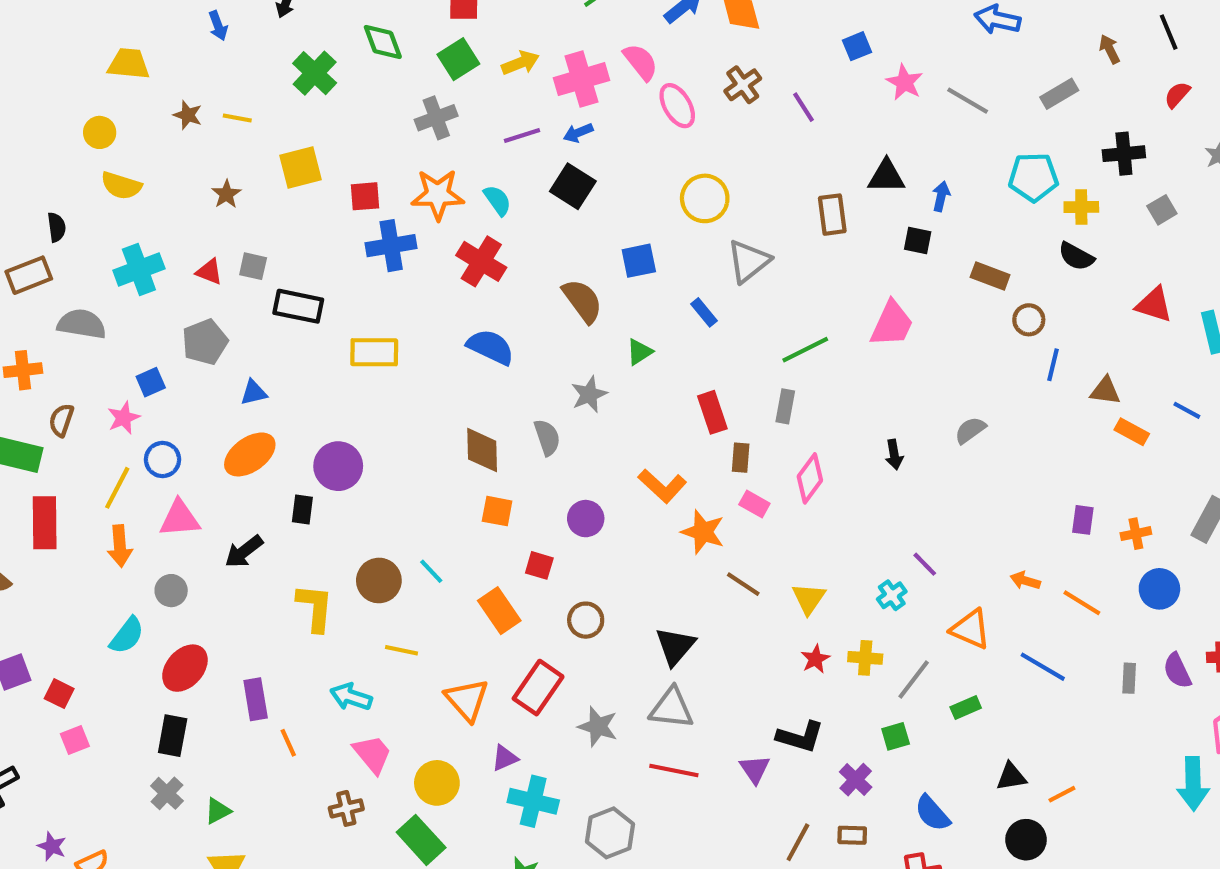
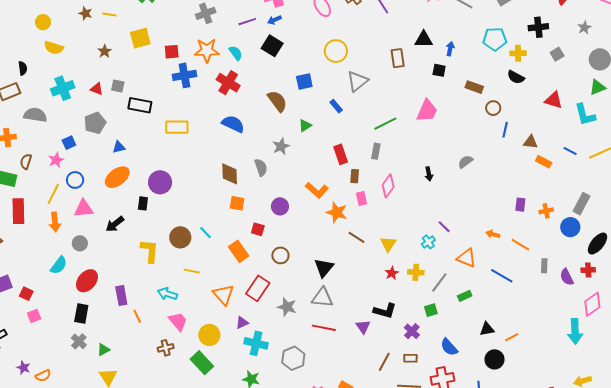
pink rectangle: (754, 504) -> (361, 199), turned 48
blue circle: (1159, 589) -> (570, 227), moved
gray rectangle: (1129, 678) -> (544, 266), moved

